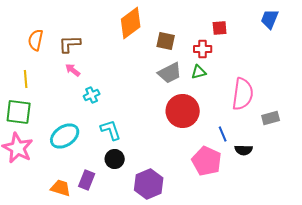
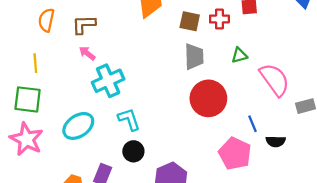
red cross: (203, 49) -> (219, 19), moved
green triangle: (199, 72) -> (239, 55), moved
gray trapezoid: (170, 73) -> (194, 56), turned -65
pink semicircle: (243, 94) -> (275, 80), turned -44
cyan cross: (92, 95) -> (108, 81), size x1.8

